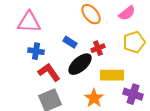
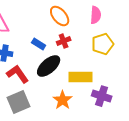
pink semicircle: (127, 13) -> (96, 15), turned -48
red cross: (98, 48) -> (64, 41), moved

